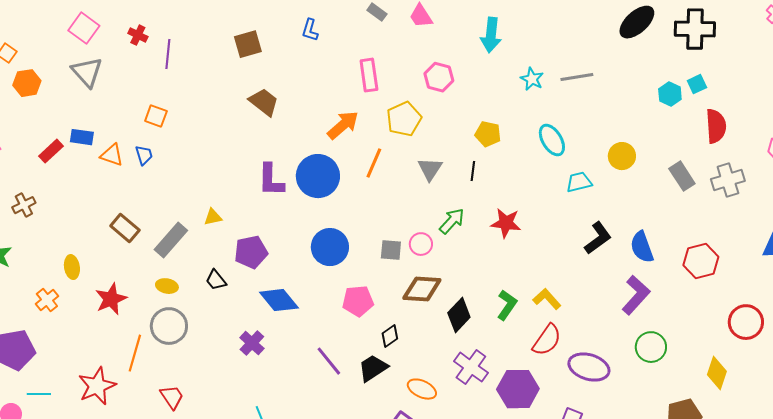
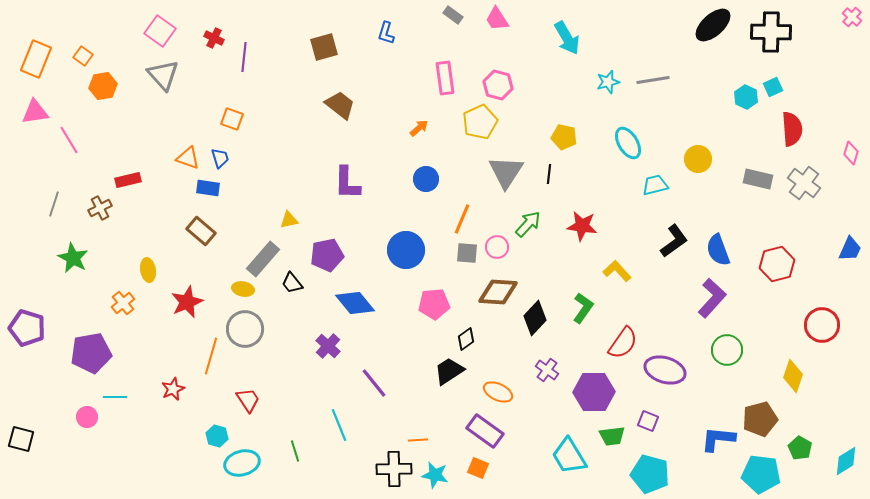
cyan arrow: (491, 35) -> (567, 38), turned -36
pink hexagon: (439, 77) -> (498, 85), moved
cyan star: (532, 79) -> (608, 82), turned 30
orange arrow: (343, 125) -> (419, 128), size x0.6
blue rectangle: (82, 137) -> (208, 188), moved
red rectangle: (51, 151) -> (128, 180), moved, turned 30
orange line: (374, 163) -> (462, 219), moved
gray triangle: (430, 169) -> (506, 172), size x1.4
blue circle: (318, 176) -> (426, 179), moved, size x0.6
gray rectangle: (682, 176) -> (758, 179), turned -44
gray cross: (728, 180) -> (804, 183), turned -36
gray rectangle: (171, 240) -> (263, 259), moved
yellow L-shape: (547, 299) -> (617, 271), moved
purple line: (329, 361) -> (374, 383), moved
purple cross: (471, 367) -> (547, 370), size x0.7
red star: (97, 386) -> (173, 389), size x0.6

